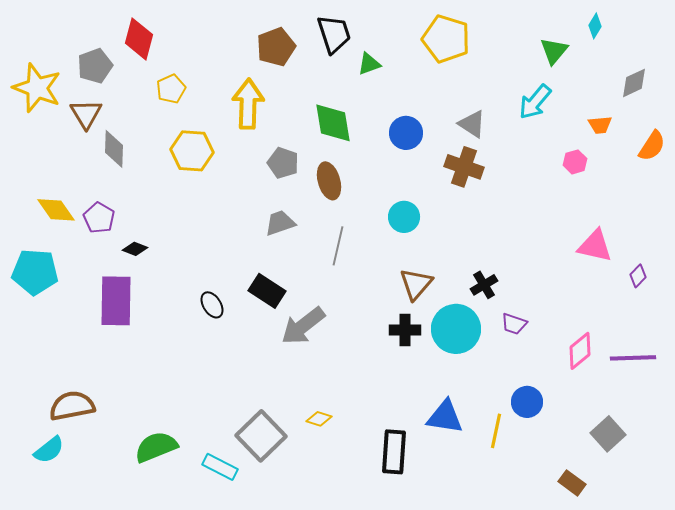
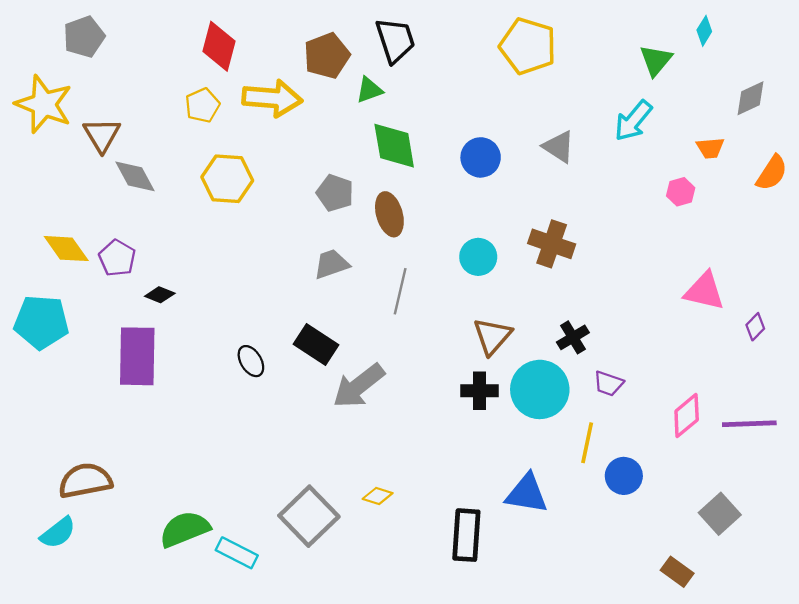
red diamond: (139, 39) -> (219, 46), moved
green triangle: (369, 64) -> (369, 90), moved
gray pentagon: (95, 66) -> (84, 37), moved
yellow arrow: (248, 104) -> (272, 98), moved, turned 93
gray diamond: (114, 149) -> (135, 176), turned -30
brown cross: (464, 167) -> (552, 244), moved
yellow line: (496, 431) -> (587, 443), moved
cyan rectangle: (220, 467) -> (237, 553), moved

